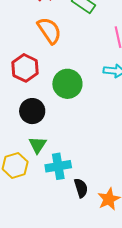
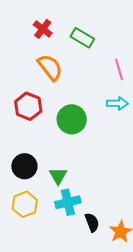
black circle: (32, 111) -> (24, 166), moved
green triangle: (37, 145) -> (58, 176), moved

